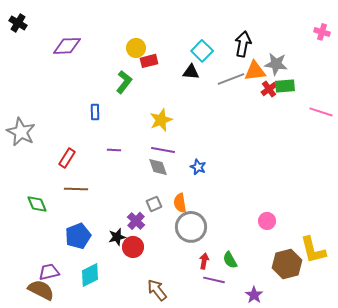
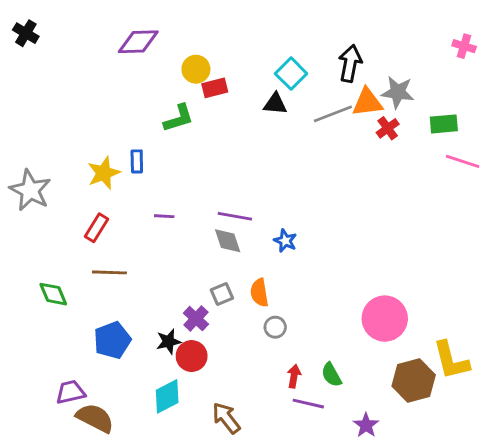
purple diamond: (67, 46) -> (138, 42), moved
green L-shape: (124, 82) -> (179, 118), turned 35
green rectangle: (285, 86) -> (444, 124), moved
yellow star: (161, 120) -> (104, 173), moved
pink circle: (267, 221) -> (385, 319), size x1.8
gray circle: (191, 227) -> (275, 327), size x0.5
cyan diamond: (90, 275) -> (167, 396), moved
brown semicircle: (41, 290) -> (95, 418), moved

